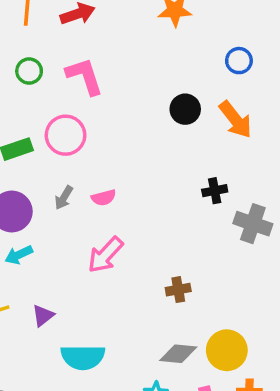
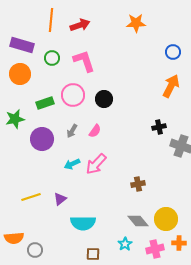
black circle: (185, 109) -> (104, 99), moved
orange arrow: (235, 120) -> (171, 86), turned -115
pink semicircle: (104, 198) -> (95, 131), turned -40
cyan arrow: (19, 255) -> (72, 164), moved
gray diamond: (178, 354) -> (138, 221), turned 45

